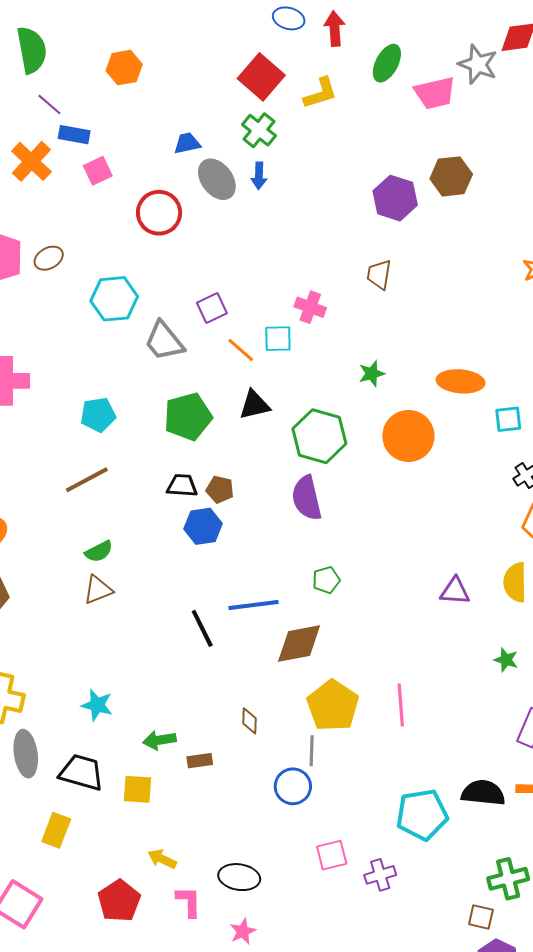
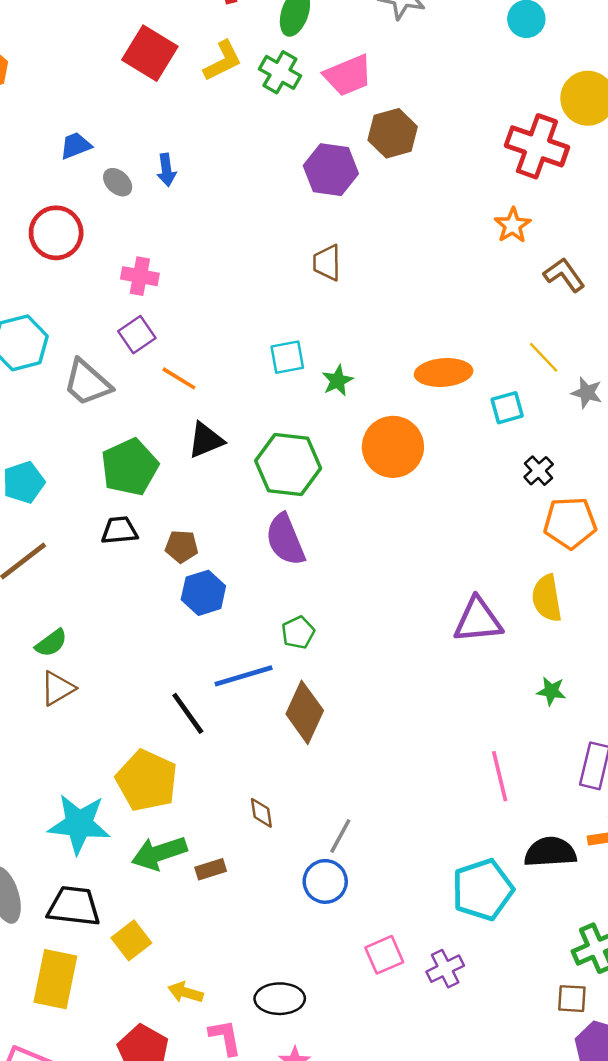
pink trapezoid: (435, 93) -> (348, 75), moved
green cross: (259, 130) -> (280, 72), moved
gray ellipse: (217, 179) -> (118, 182), size x0.6
pink cross: (310, 307) -> (140, 276), moved
cyan square: (278, 339) -> (287, 357), moved
black trapezoid: (182, 486) -> (119, 530), moved
blue hexagon: (203, 526) -> (203, 593), moved
green pentagon: (326, 580) -> (298, 633), moved
purple triangle: (455, 591) -> (478, 620), size x1.4
brown diamond: (299, 644) -> (305, 712), turned -45
cyan star: (97, 705) -> (79, 824), size x1.6
pink line: (401, 705) -> (500, 776), moved
yellow pentagon: (333, 706) -> (147, 780), moved
green arrow: (159, 740) -> (159, 853), size x1.4
gray line: (312, 751) -> (340, 836), turned 36
yellow square: (138, 789) -> (131, 940), moved, turned -32
yellow rectangle: (56, 830) -> (55, 979), size x1.4

